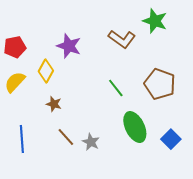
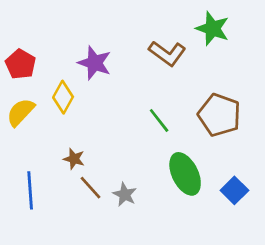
red pentagon: (15, 47) -> (21, 64), turned -30
brown star: (54, 104) -> (74, 159), moved

